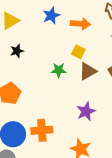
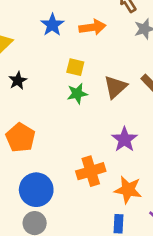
yellow square: (78, 52) -> (75, 67), moved
orange cross: (42, 130) -> (91, 171), moved

